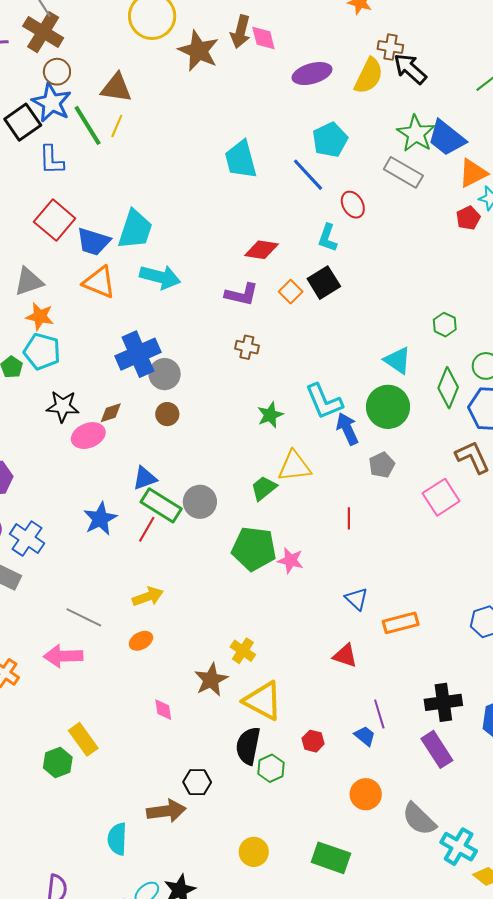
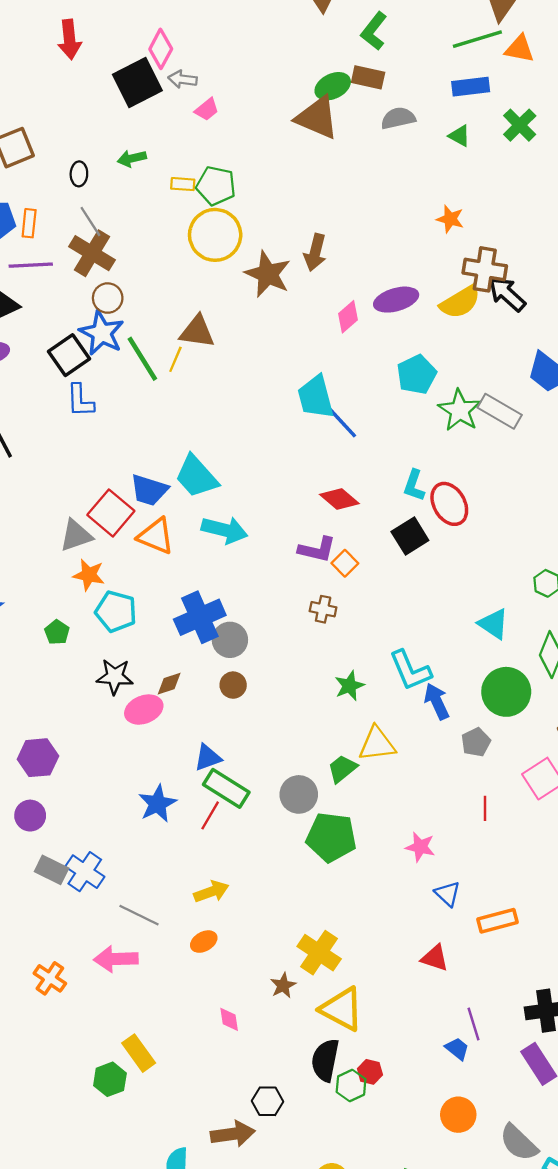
pink diamond: (263, 38) -> (348, 317), moved, turned 64
brown cross: (390, 47) -> (485, 269), size x1.5
yellow semicircle: (369, 76) -> (460, 302), turned 33
brown triangle: (116, 88) -> (197, 332), moved
green star: (416, 134) -> (460, 410), moved
blue L-shape: (51, 160) -> (80, 400), moved
blue line: (308, 175) -> (340, 420), moved
red ellipse: (353, 205) -> (449, 504), moved, size x1.4
red square: (55, 220) -> (111, 513), moved
cyan trapezoid: (135, 230) -> (196, 476), turned 120
red diamond: (262, 250) -> (339, 499), turned 32
orange square: (291, 292) -> (345, 563), moved
cyan pentagon: (42, 351) -> (116, 611), moved
green circle: (388, 407) -> (506, 692), moved
gray circle: (200, 502) -> (299, 794), moved
red line: (349, 518) -> (485, 808), moved
blue cross: (27, 539) -> (85, 872), moved
pink star: (291, 560) -> (420, 847), moved
yellow cross: (243, 651) -> (319, 953), size x1.5
brown star: (211, 680) -> (283, 985), size x0.7
red hexagon: (313, 741) -> (370, 1072), moved

